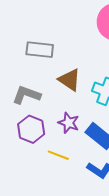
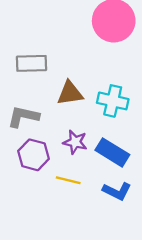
brown triangle: (70, 80) -> (70, 93), turned -35

